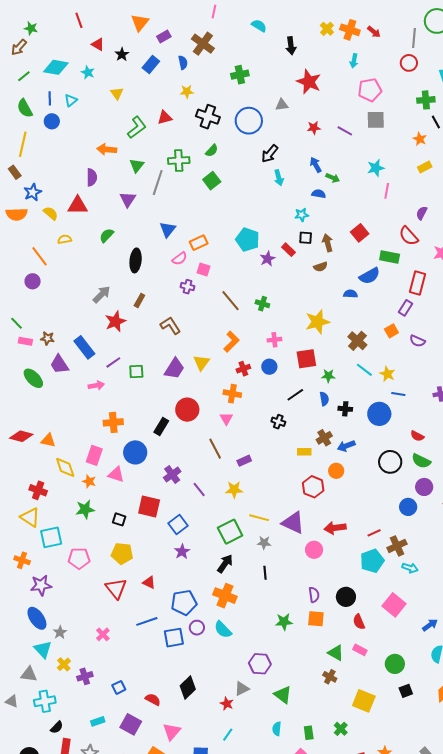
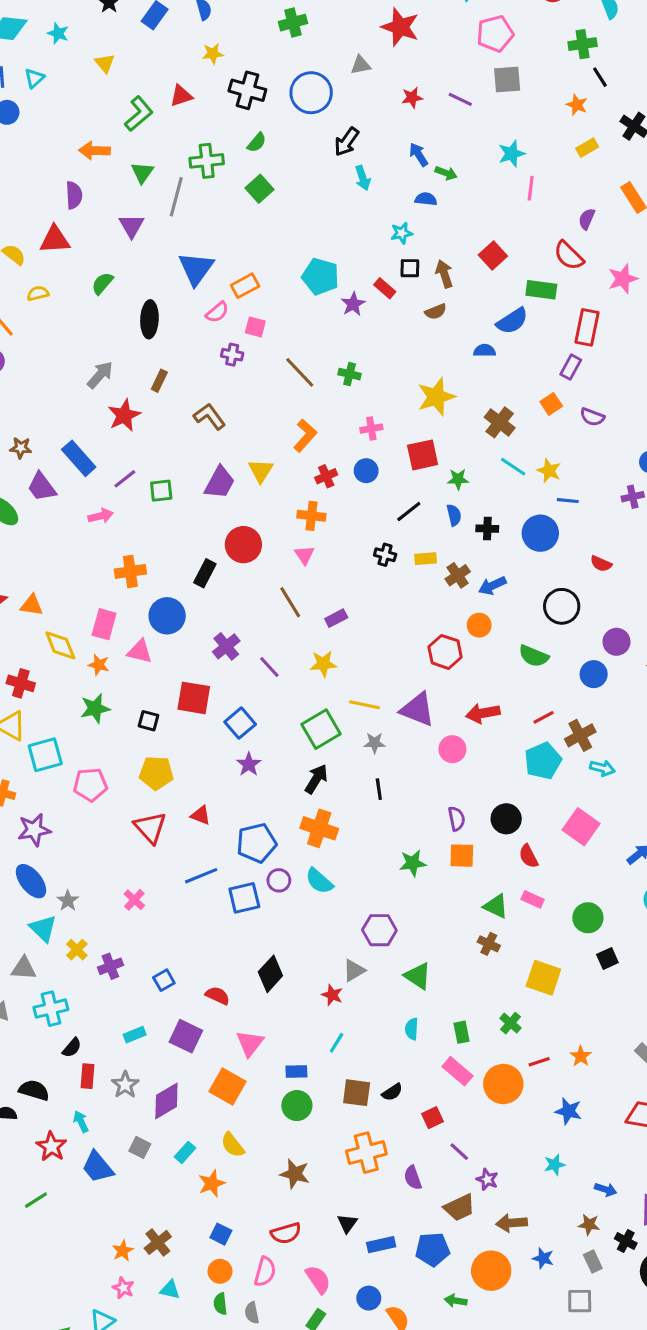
blue triangle: (168, 230) -> (196, 268), size x1.4
yellow rectangle: (304, 452) -> (426, 559), moved
green semicircle: (421, 461) -> (534, 656), moved

